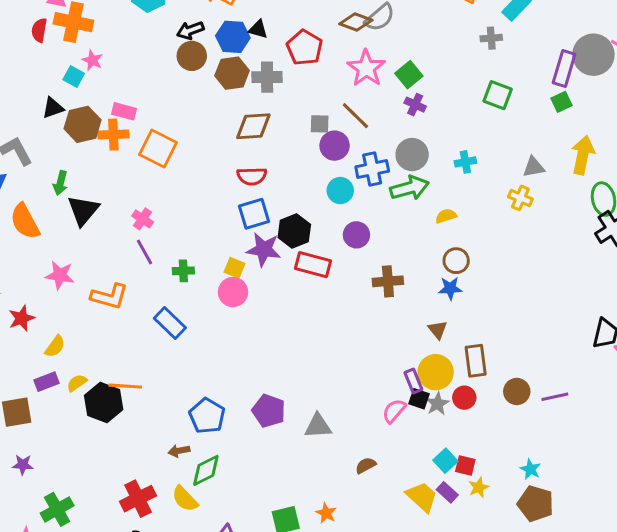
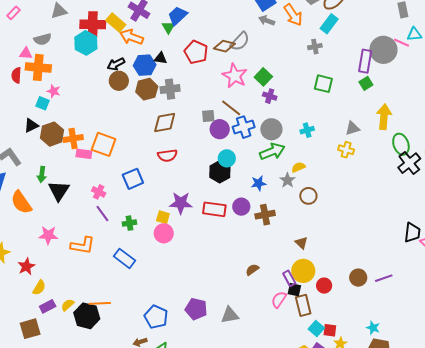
red pentagon: (305, 48) -> (196, 52), moved
pink rectangle: (124, 111) -> (84, 154), moved
blue cross: (372, 169) -> (244, 127), moved
blue square: (254, 214) -> (133, 179), moved
black hexagon: (294, 231) -> (220, 172), moved
purple circle: (356, 235) -> (241, 207), moved
blue star: (450, 288) -> (259, 183), moved
yellow semicircle: (55, 346) -> (39, 288), moved
brown rectangle: (476, 361) -> (303, 305), moved
gray star: (437, 404) -> (287, 180), moved
brown semicircle: (366, 465) -> (252, 270), moved

